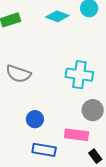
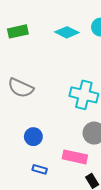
blue rectangle: (44, 150) -> (40, 169), size x0.6

